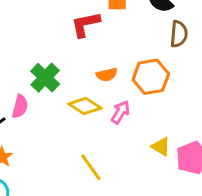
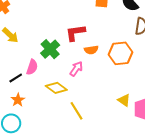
red L-shape: (85, 24) -> (75, 33), moved
yellow diamond: (85, 106) -> (56, 88), moved
pink arrow: (120, 112) -> (76, 69), moved

